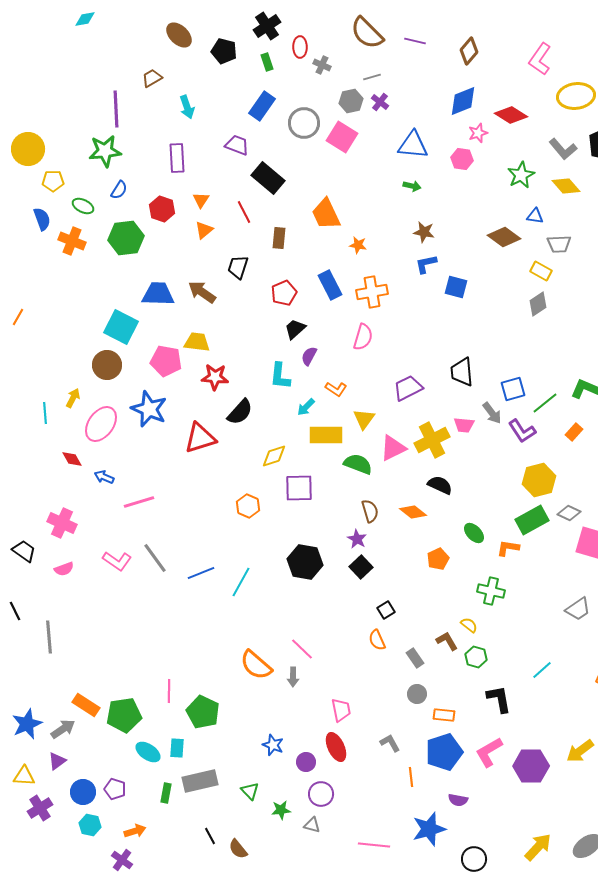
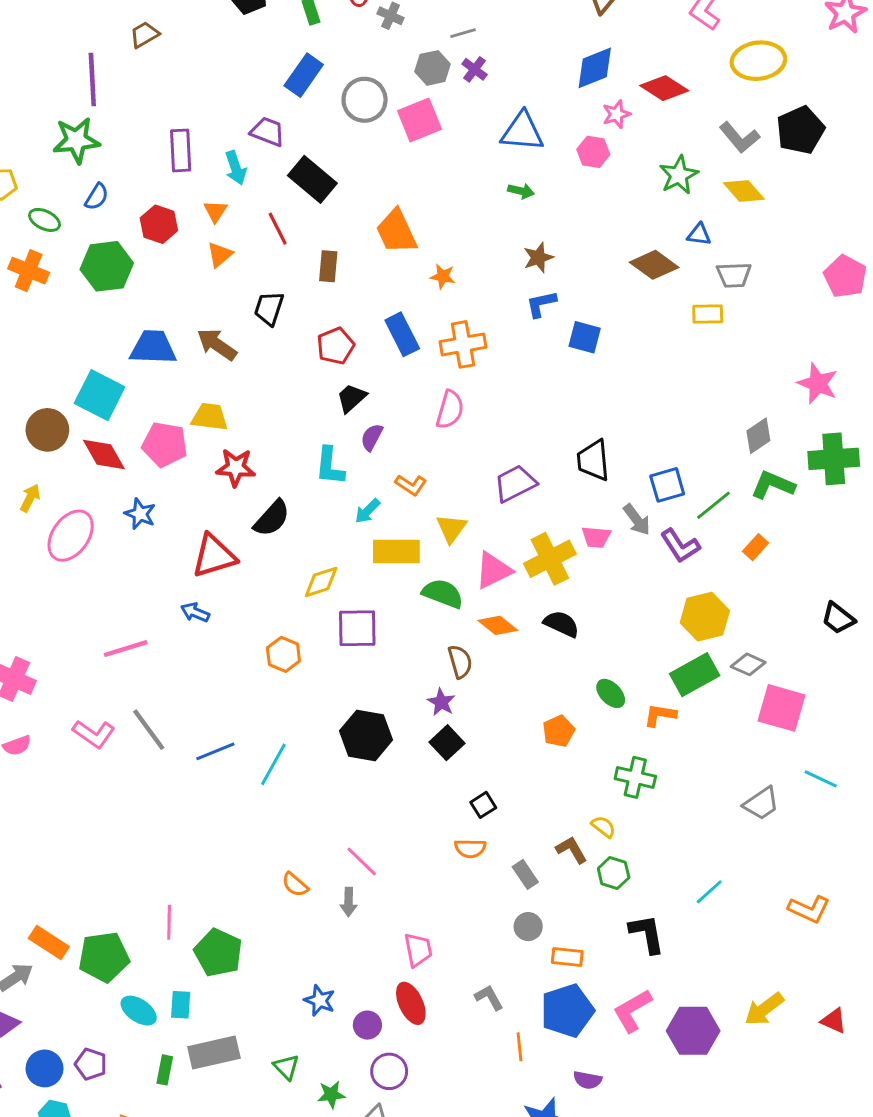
cyan arrow: (187, 107) -> (236, 168), moved
pink square: (342, 137) -> (420, 120), turned 36
brown star: (424, 232) -> (538, 258), turned -30
yellow rectangle: (541, 271) -> (708, 314), turned -30
gray diamond: (538, 304) -> (758, 436), moved
brown circle: (107, 365) -> (47, 430), moved
blue star: (149, 409) -> (140, 514), size x0.6
red diamond: (72, 459) -> (104, 455), moved, size x1.5
blue arrow: (104, 477) -> (195, 612), moved
orange diamond: (413, 512) -> (498, 625), moved
orange semicircle: (377, 640) -> (470, 848), turned -65
orange semicircle: (256, 665) -> (295, 885), size x0.6

